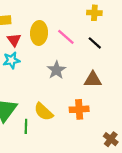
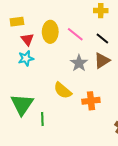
gray star: (56, 70) -> (79, 63), moved
brown triangle: (93, 80) -> (102, 61), moved, turned -30
yellow semicircle: (44, 112) -> (63, 90), moved

